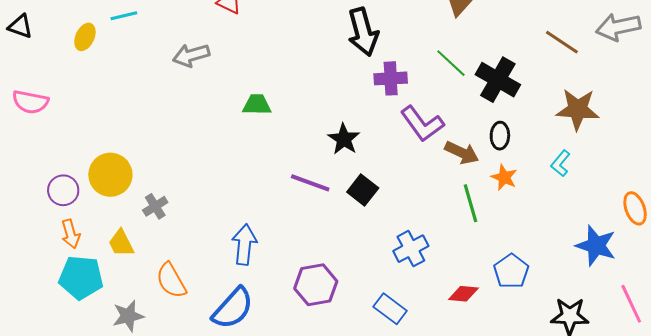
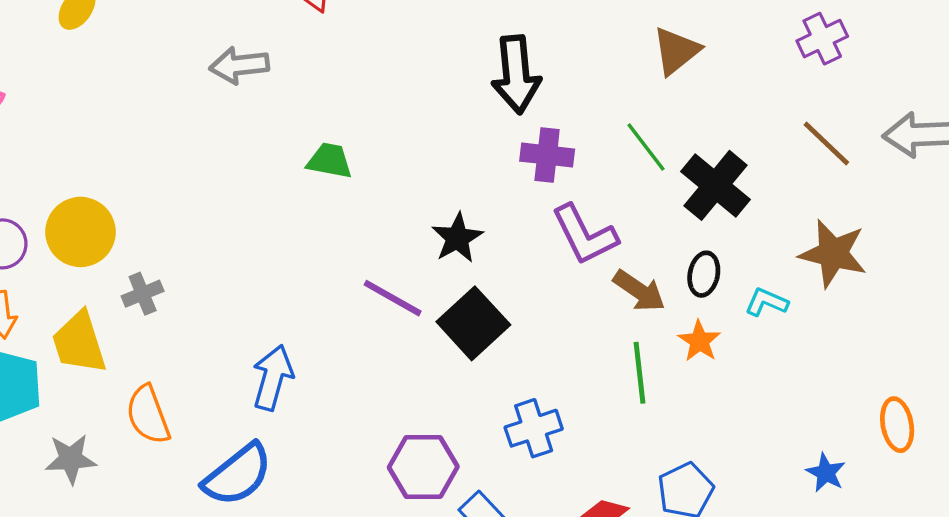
cyan L-shape: (560, 163) -> (766, 302), moved, turned 64
black square: (363, 190) -> (473, 323), size x1.4
yellow trapezoid: (121, 243) -> (79, 343), size x1.4
blue star: (596, 246) -> (826, 473), size x0.6
purple hexagon: (316, 285) -> (423, 467), moved

